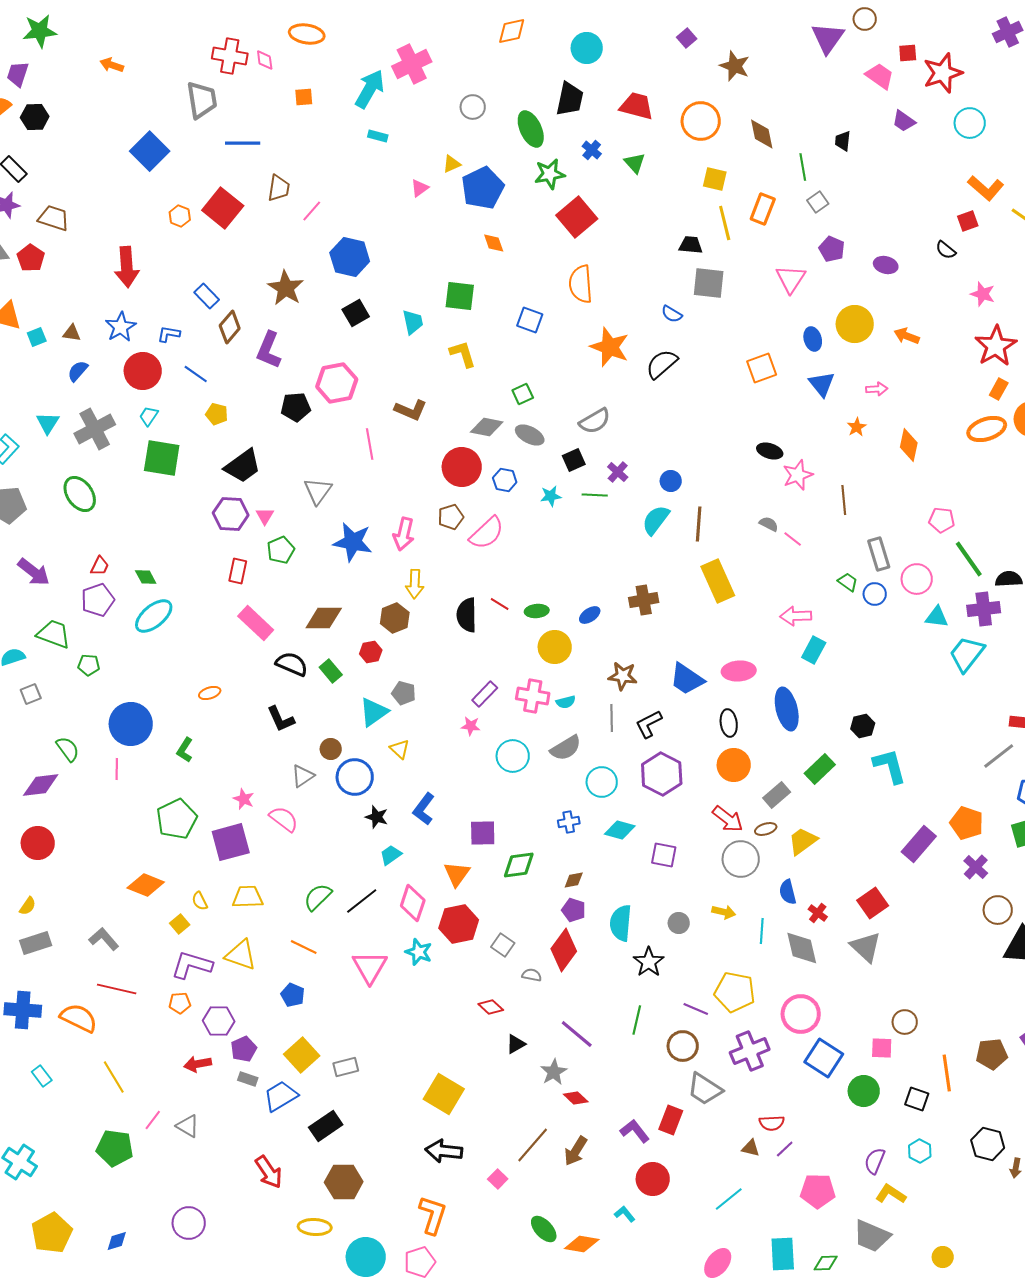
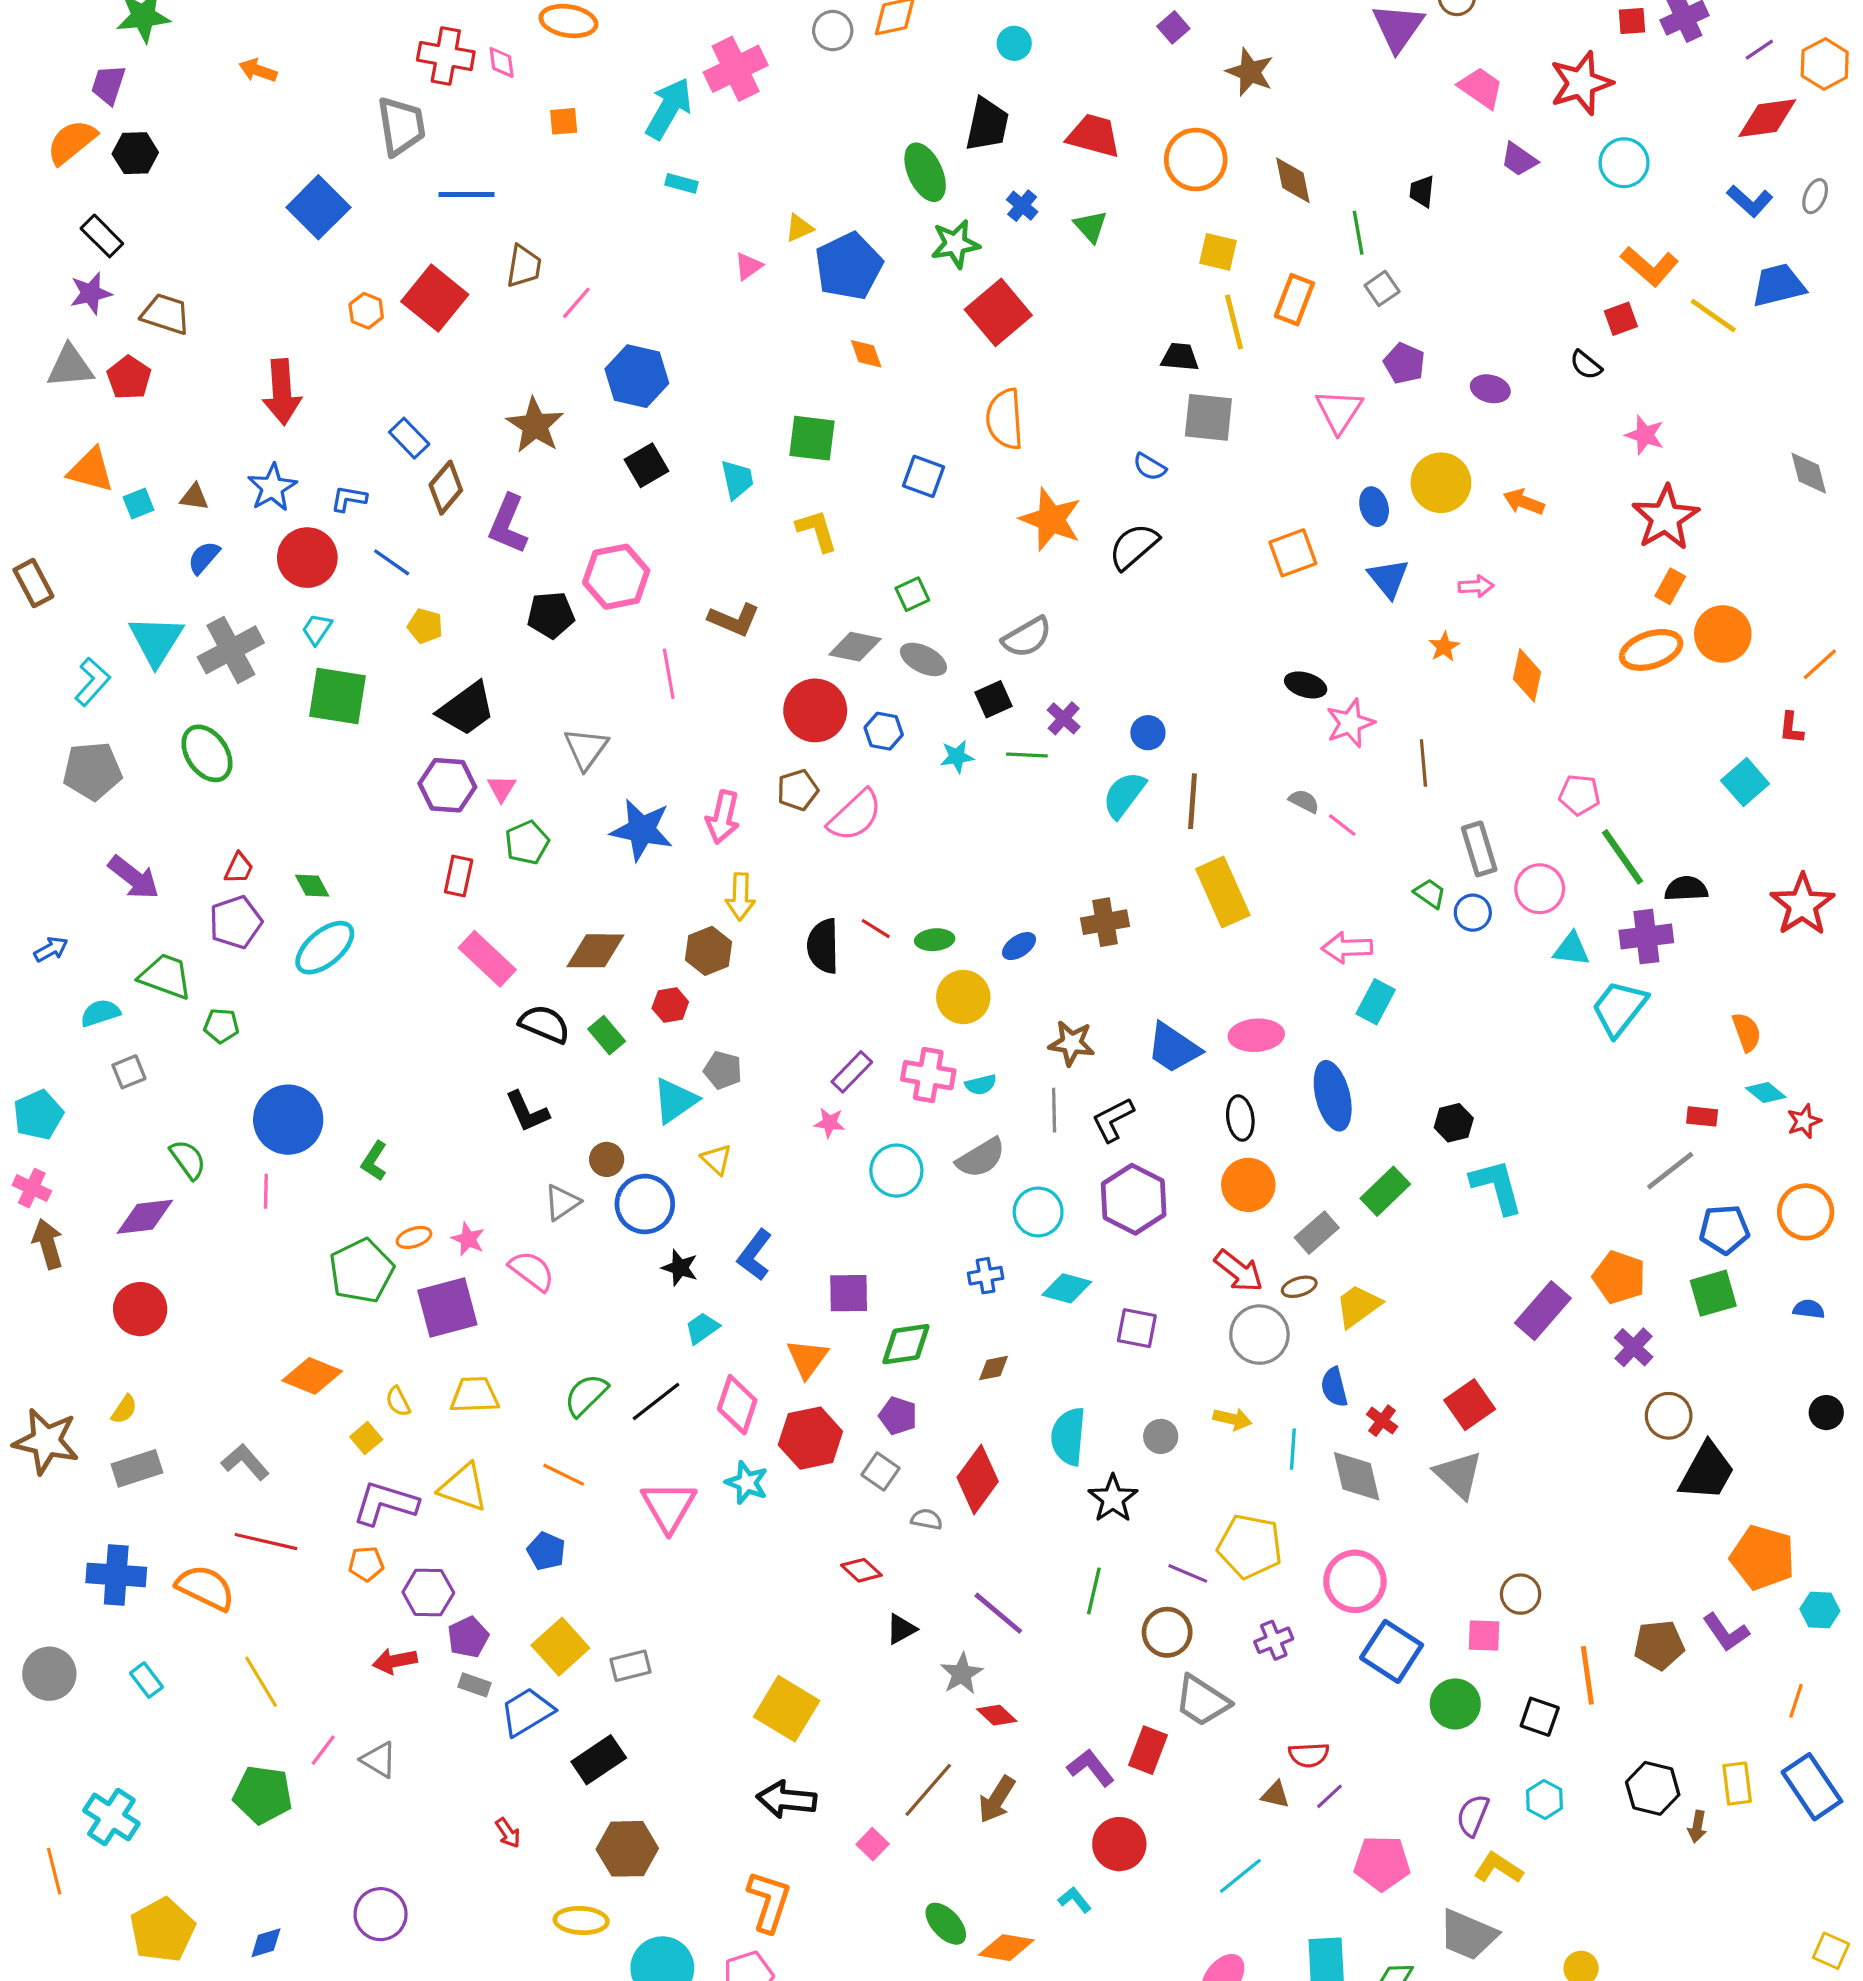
cyan circle: (587, 48) -> (1014, 43), size x0.7
red square: (908, 53) -> (1632, 21), moved
gray circle: (473, 107) -> (833, 31), moved
cyan triangle: (48, 423) -> (156, 640), size x1.5
orange ellipse: (210, 693) -> (414, 1237), moved
purple pentagon: (574, 910) -> (898, 1416), moved
purple cross: (750, 1051) -> (1274, 1640), size x0.6
red arrow: (269, 1172) -> (508, 1833), size x0.6

